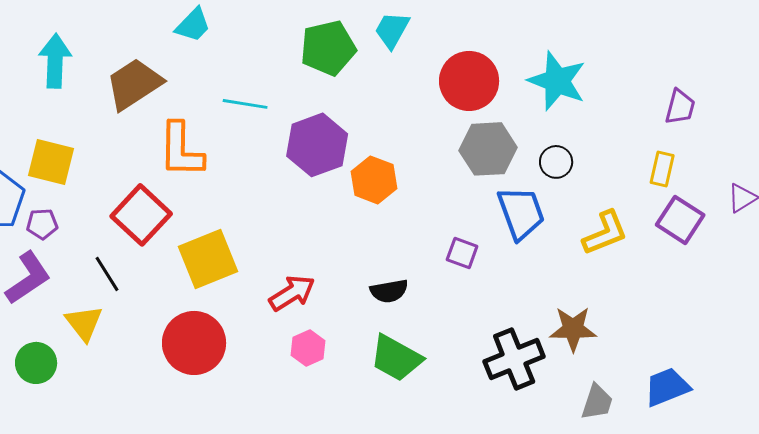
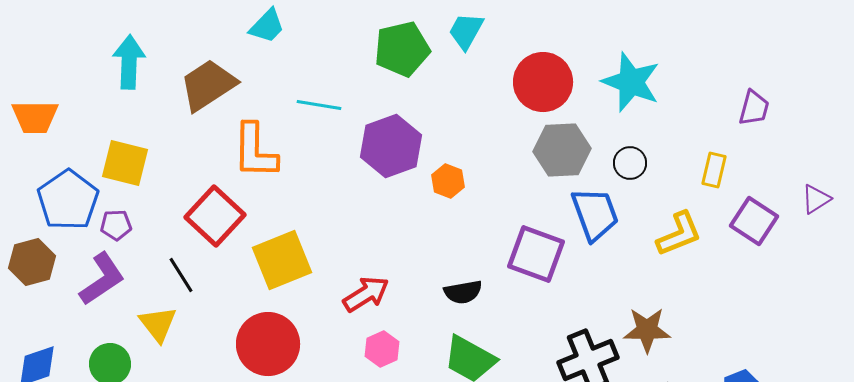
yellow rectangle: (662, 169) -> (714, 170), moved
orange hexagon: (374, 180) -> (448, 181), size x0.7
purple square: (462, 253) -> (536, 254), size x1.8

